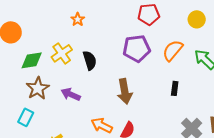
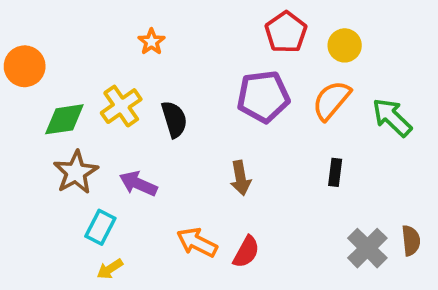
red pentagon: (149, 14) -> (286, 32), turned -30
yellow circle: (197, 19) -> (345, 45), moved
brown arrow: (125, 91) -> (240, 178), size x0.7
cyan rectangle: (26, 117) -> (100, 227), moved

